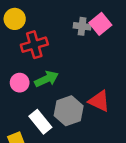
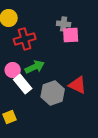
pink square: (100, 24) -> (71, 35), moved, turned 36
white rectangle: (40, 122) -> (23, 84), moved

